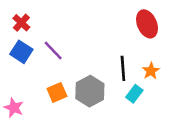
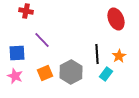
red cross: (21, 23) -> (26, 11), moved, turned -32
blue square: (21, 52) -> (17, 53), moved, turned -36
pink star: (14, 108) -> (15, 76), moved

